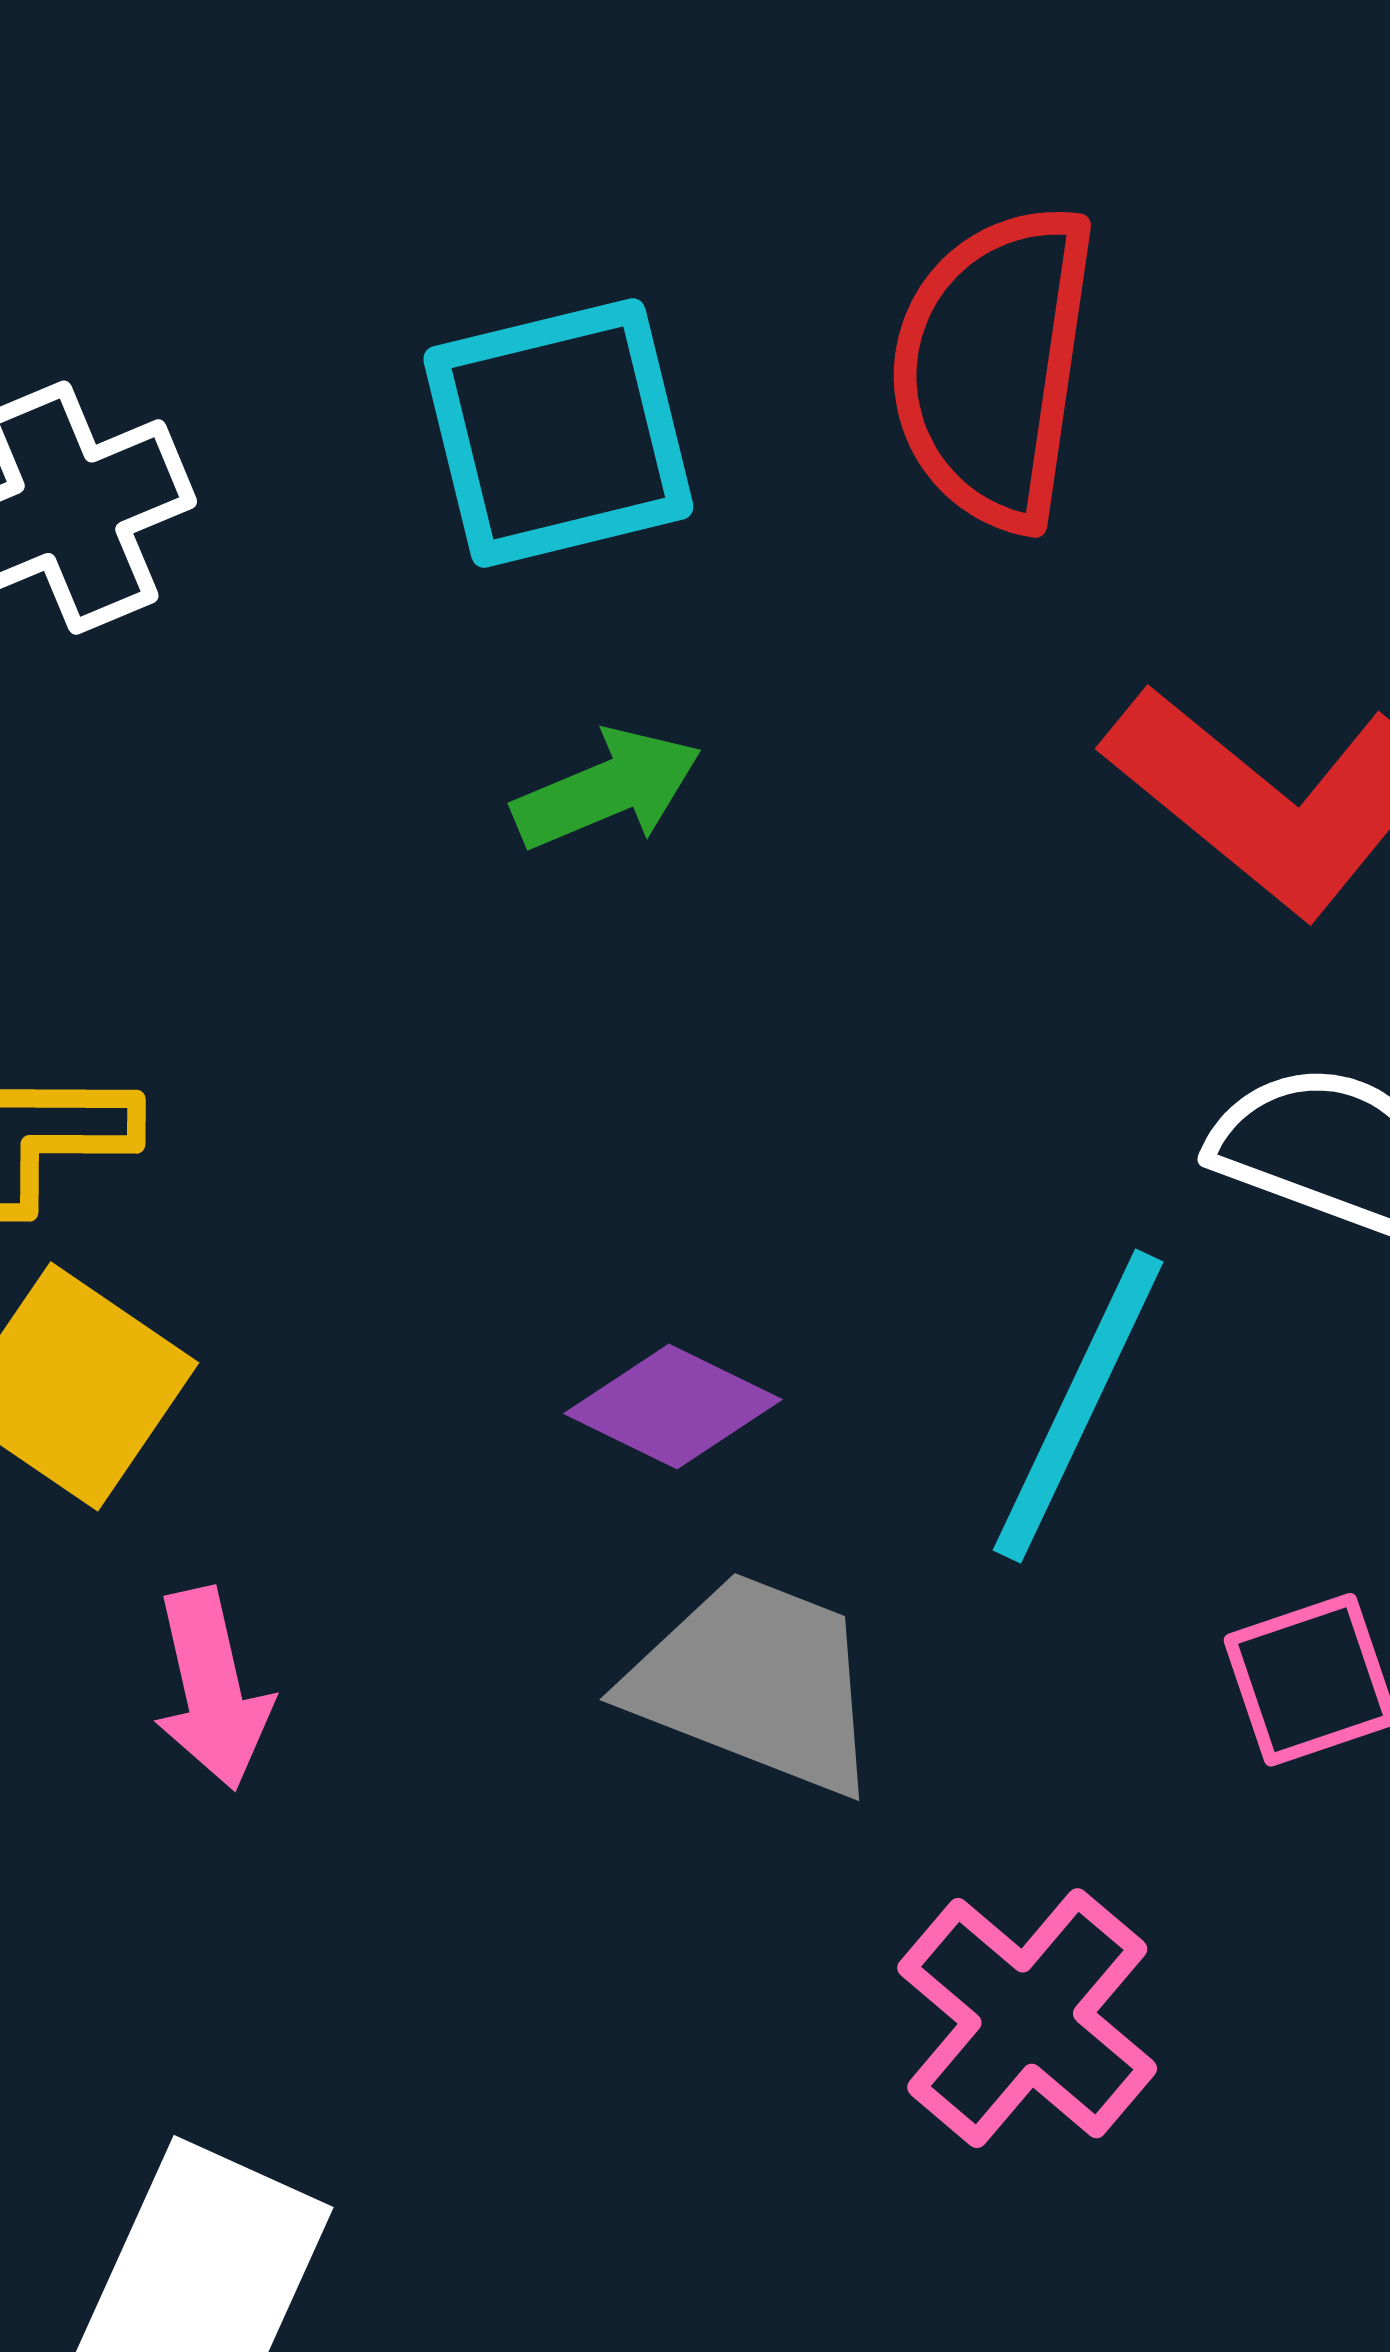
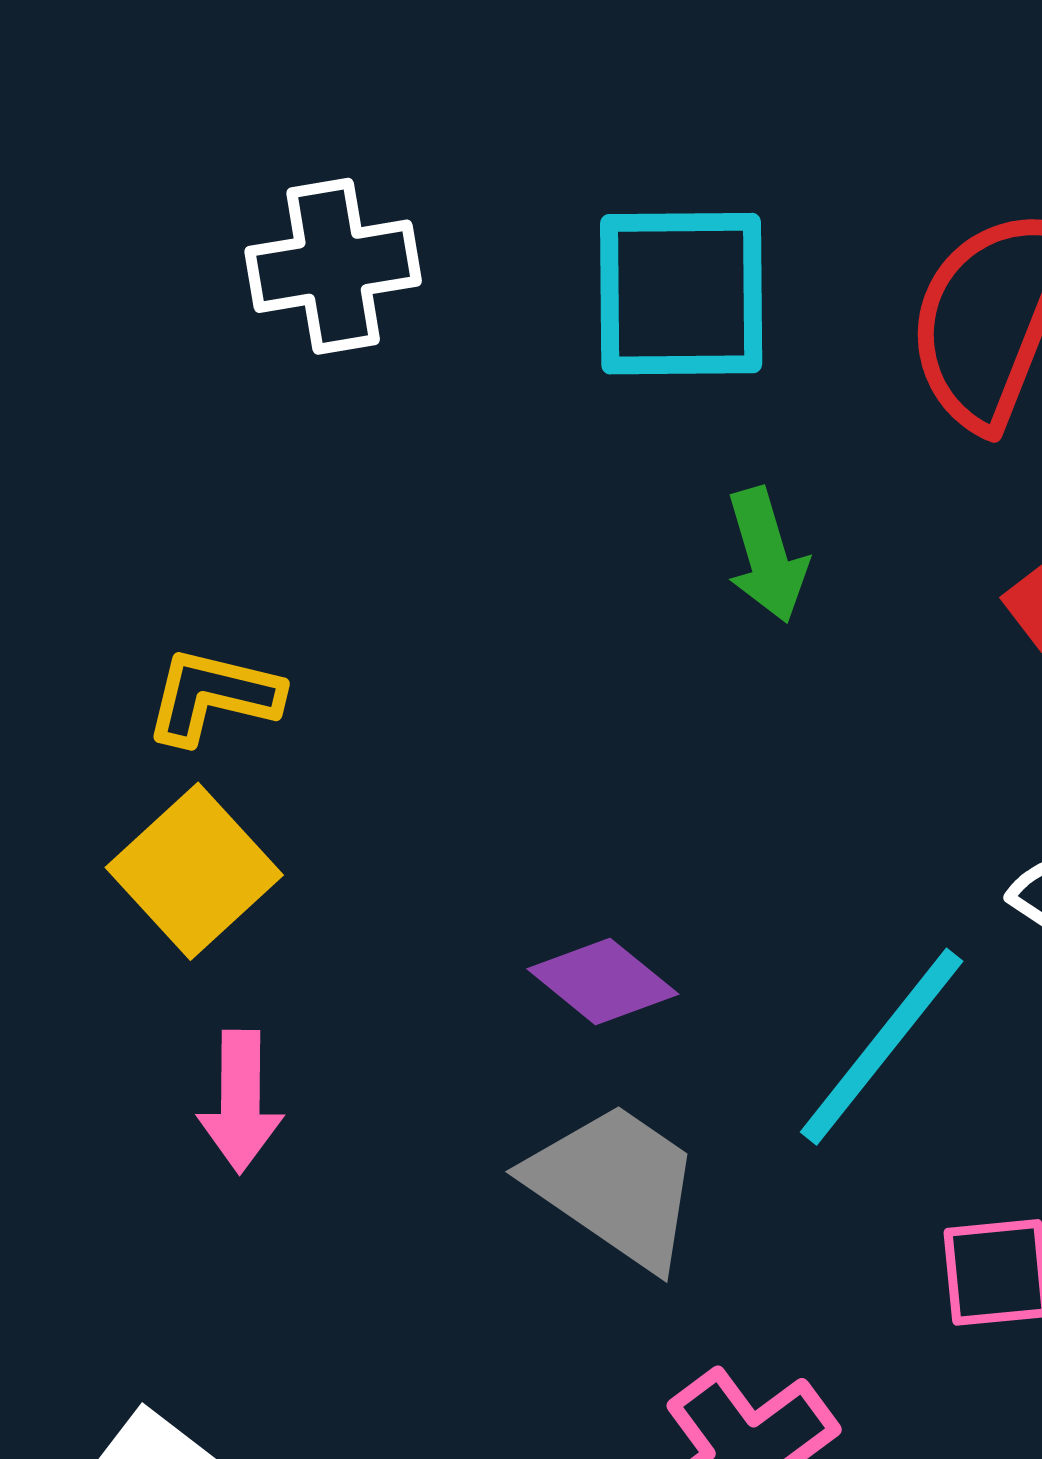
green arrow: (607, 789) -> (767, 555), moved, turned 83

